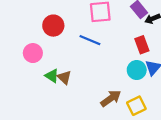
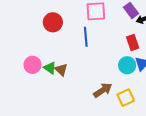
blue line: (90, 40) -> (86, 37), turned 60
pink circle: (33, 53) -> (32, 65), moved

